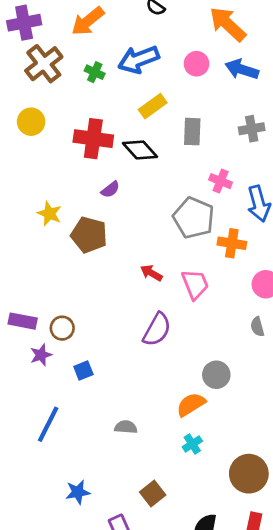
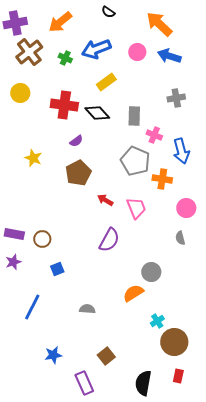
gray rectangle: (192, 132) -> (134, 116), moved
brown pentagon: (89, 235) -> (78, 173), moved, turned 30
purple star: (41, 355) -> (13, 262), moved
cyan cross: (192, 444) -> (157, 321), moved

